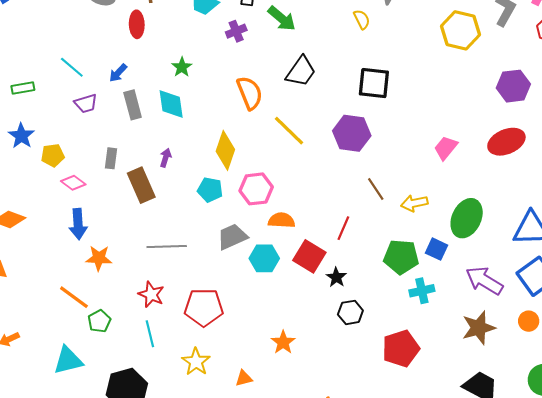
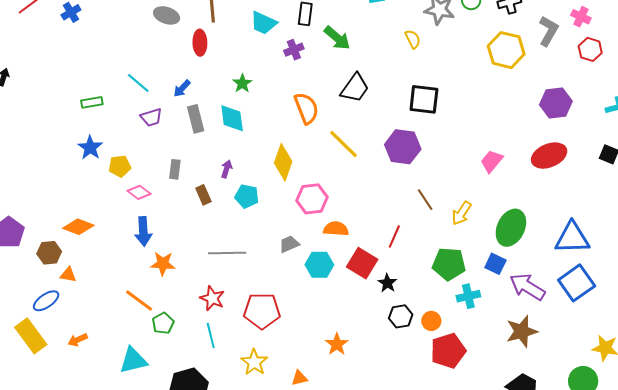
brown rectangle: (141, 185) -> (203, 195), size x0.6
cyan pentagon: (210, 190) -> (247, 196), moved
yellow arrow: (414, 203) -> (462, 213), turned -45
gray trapezoid: (232, 237) -> (289, 244), size x0.7
blue square: (436, 249) -> (495, 264), moved
orange circle: (529, 321) -> (431, 321), moved

